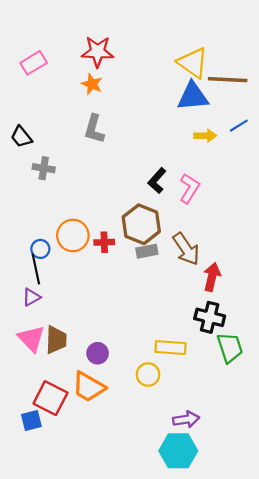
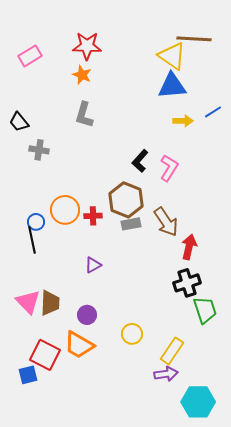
brown line: (228, 80) -> (194, 39), moved
purple triangle: (31, 297) -> (93, 265), moved
black cross: (210, 317) -> (187, 283), turned -32
yellow rectangle: (170, 348) -> (172, 351), moved, turned -60
cyan hexagon: (178, 451) -> (198, 402), moved

